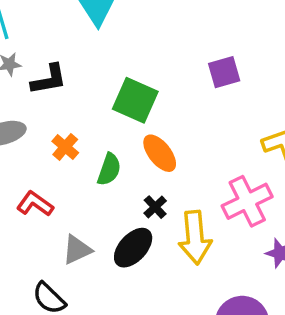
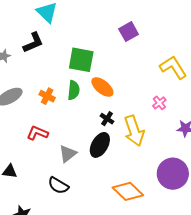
black L-shape: (49, 79) -> (33, 43), moved
green semicircle: (109, 169) -> (74, 90), moved
pink cross: (247, 201) -> (159, 103), size x0.5

